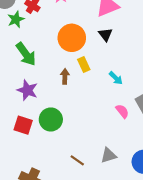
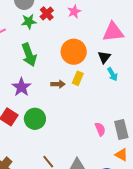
yellow rectangle: (84, 65) -> (78, 78), turned 32
brown arrow: (65, 76) -> (58, 84), turned 72
cyan arrow: (116, 78) -> (112, 74), moved

